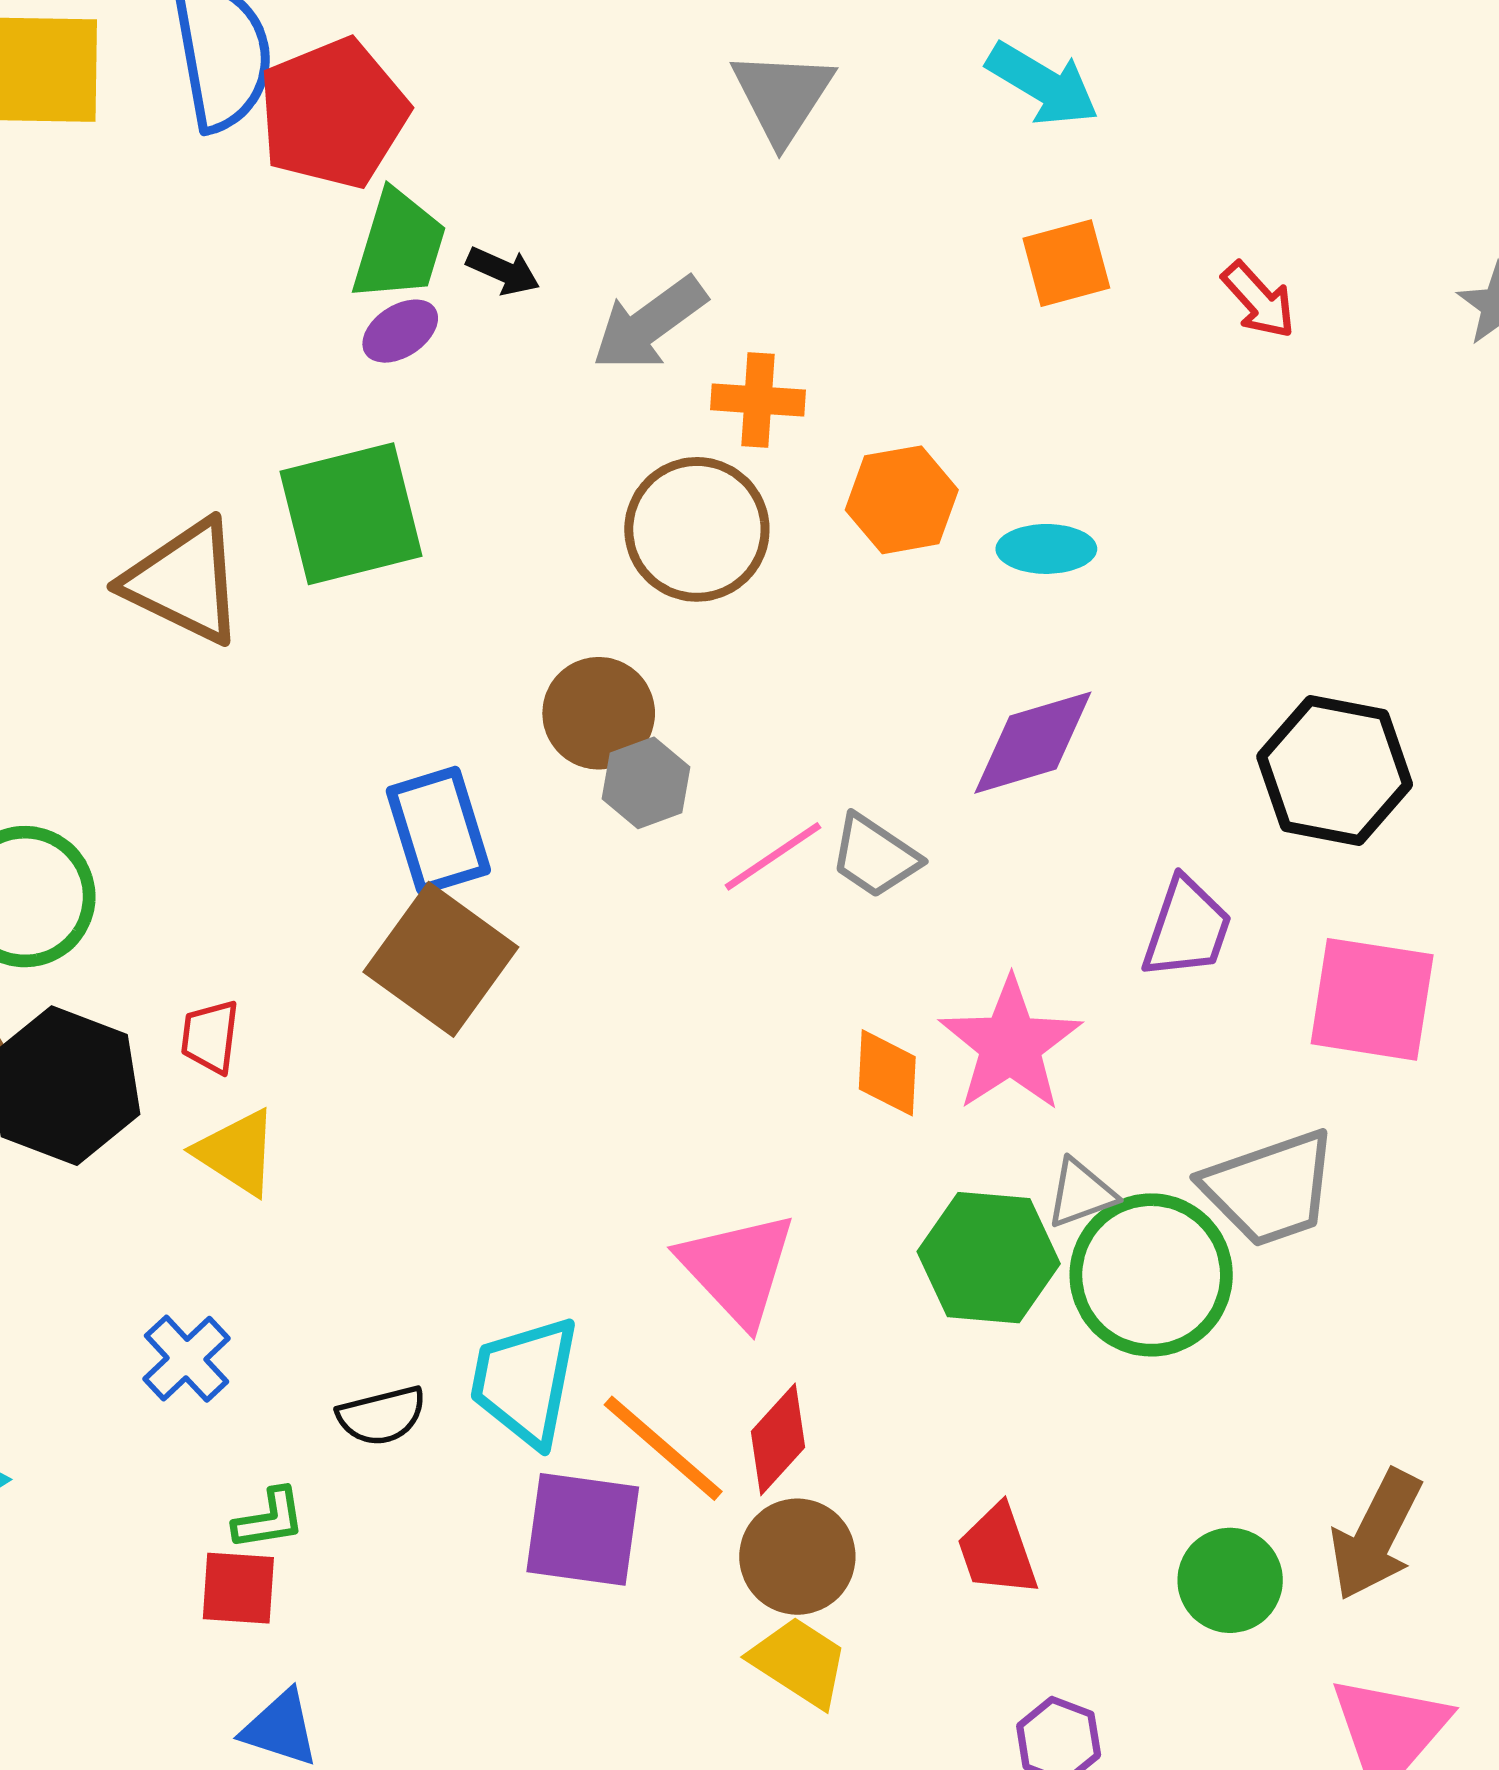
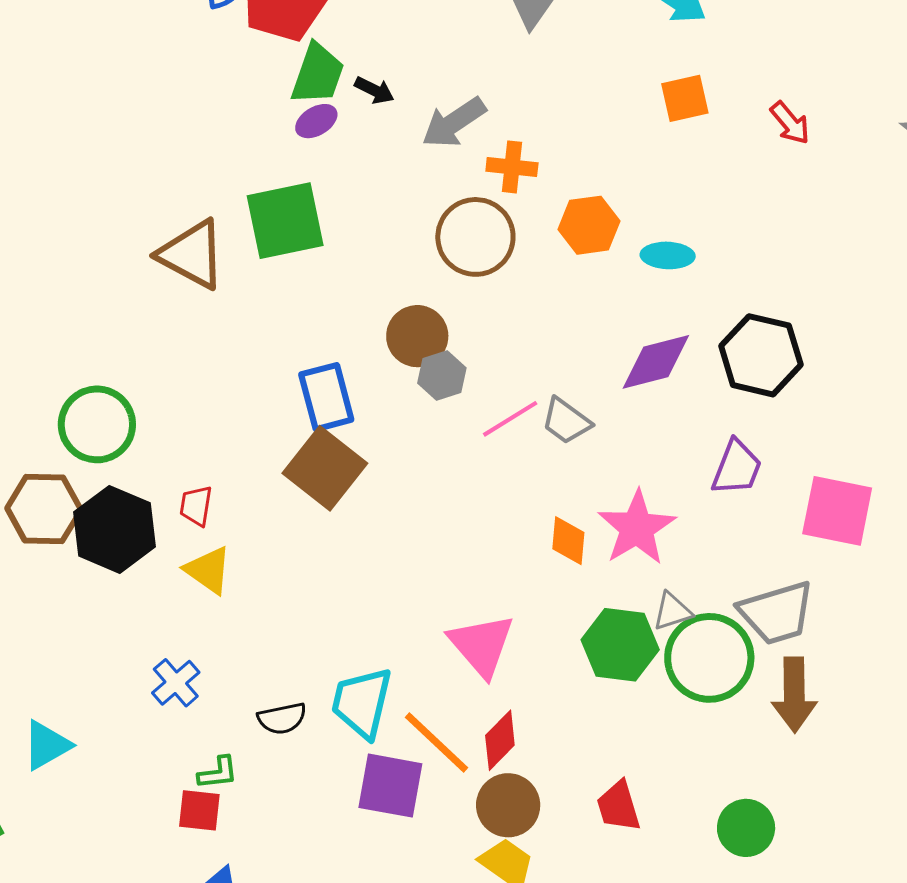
black hexagon: (1335, 770) -> (761, 355), moved
brown arrow: (1376, 1535) -> (794, 695), moved, turned -30

